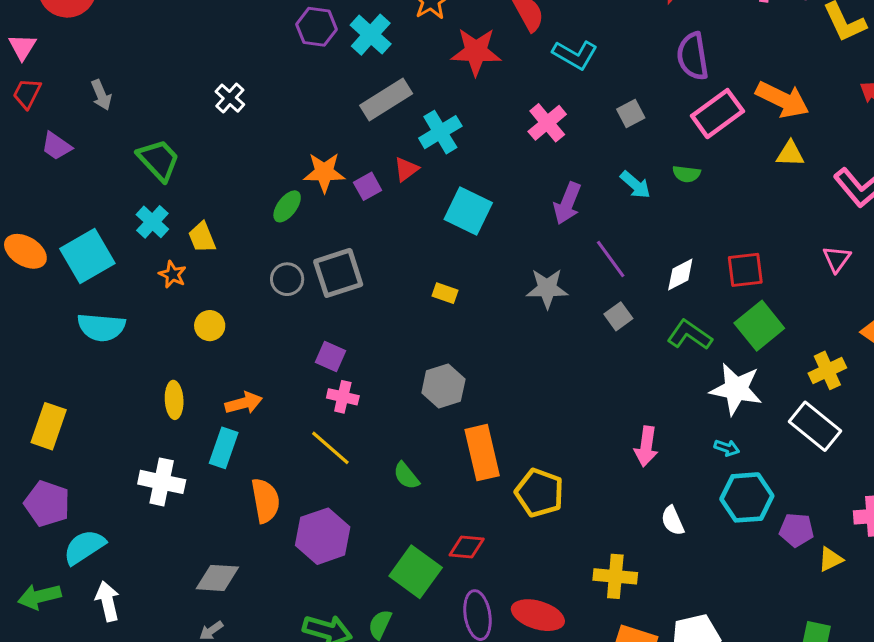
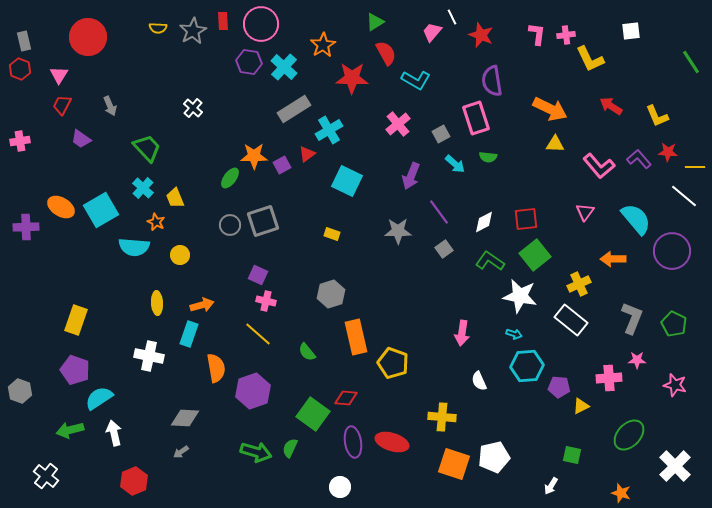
gray square: (631, 114) -> (441, 134), moved
pink rectangle: (717, 114) -> (476, 118), moved, turned -72
cyan semicircle: (101, 327) -> (134, 247), moved

